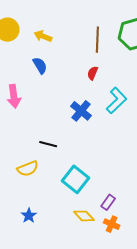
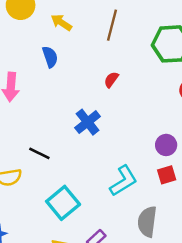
brown line: (97, 40) -> (112, 25), moved
cyan L-shape: (116, 101) -> (123, 181), moved

